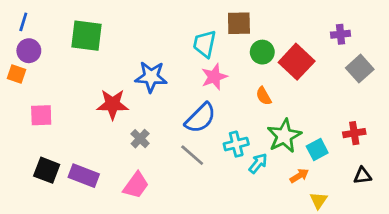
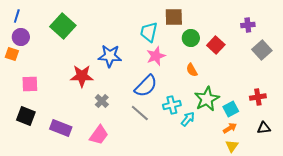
green square: (86, 36) -> (63, 26), turned 35
red square: (297, 62) -> (216, 45), size x0.7
black square: (47, 170) -> (26, 116), moved
orange arrow: (299, 176) -> (230, 128), moved

